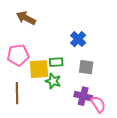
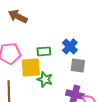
blue cross: (78, 39) -> (70, 46), moved
green rectangle: (56, 62) -> (44, 51), moved

